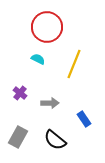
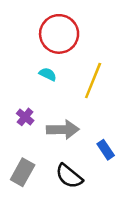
gray arrow: (50, 103) -> (63, 130), size x1.4

